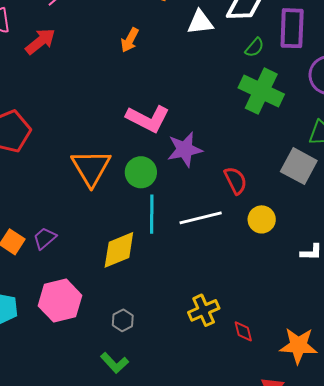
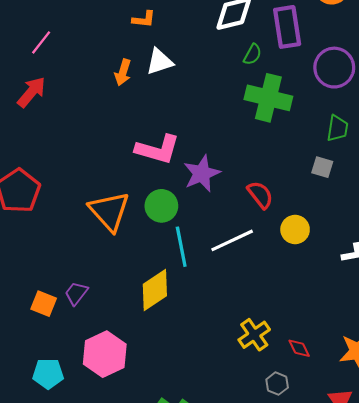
white triangle: (200, 22) -> (160, 62), moved
gray square: (299, 166) -> (322, 167), size x0.6
gray hexagon: (123, 320) -> (277, 384), moved

